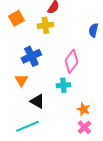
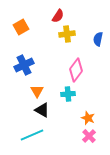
yellow cross: (45, 25) -> (67, 34), moved
blue cross: (31, 56) -> (24, 65), moved
orange triangle: (21, 80) -> (37, 91), moved

